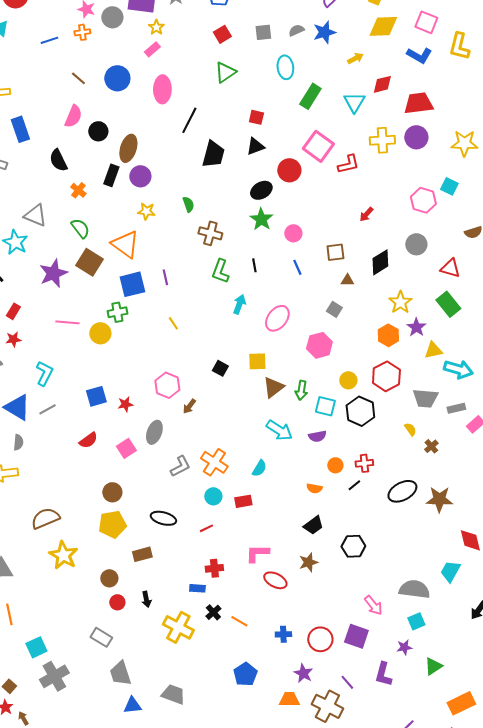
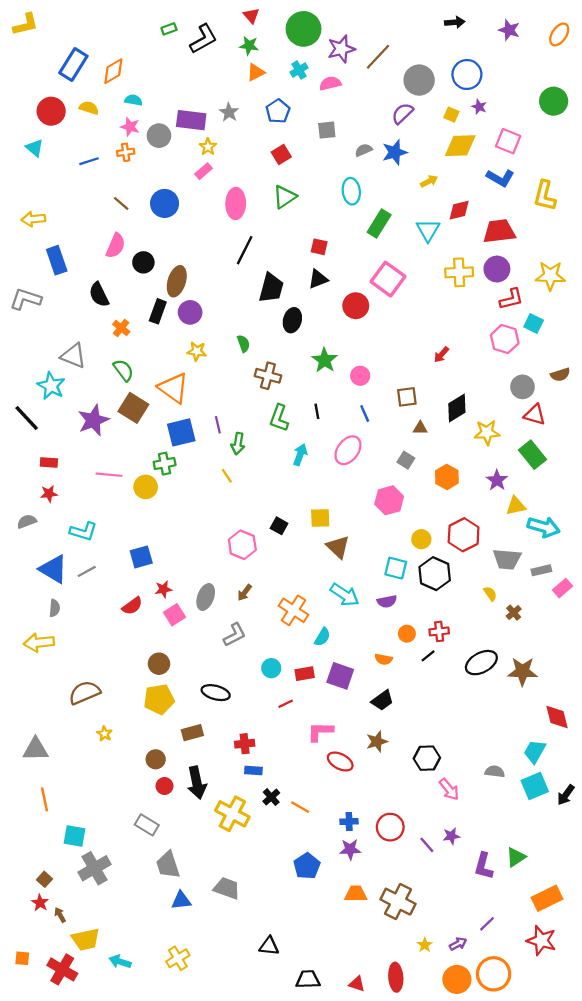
gray square: (263, 32) -> (327, 130), moved
yellow L-shape: (459, 46) -> (545, 196), moved
pink ellipse: (162, 89) -> (236, 203), moved
red L-shape: (348, 164) -> (511, 299), moved
black ellipse: (261, 190) -> (292, 320), moved, turned -45
gray circle: (416, 244) -> (523, 387), moved
yellow star: (400, 302) -> (487, 432), moved, turned 30
red rectangle: (13, 311) -> (49, 462), turned 63
pink ellipse: (277, 318) -> (348, 450), moved
orange hexagon: (388, 335) -> (447, 477), moved
cyan L-shape: (44, 373) -> (83, 531), turned 80
pink hexagon: (167, 385) -> (242, 545), moved
brown triangle: (273, 387) -> (338, 547), turned -40
green arrow: (301, 390) -> (238, 444), moved
red star: (125, 404) -> (163, 589), moved
brown arrow: (189, 406) -> (245, 593), moved
orange cross: (214, 462) -> (293, 610), moved
red line: (206, 528) -> (286, 704), moved
black hexagon: (353, 546) -> (427, 758), moved
yellow star: (63, 555) -> (105, 734), size x0.5
red cross: (214, 568) -> (245, 744), moved
gray semicircle: (414, 589) -> (495, 772), size x0.6
black arrow: (146, 599) -> (197, 783), size x1.8
cyan square: (416, 621) -> (535, 786), moved, size x1.4
purple square: (356, 636) -> (340, 676), moved
cyan square: (36, 647) -> (74, 836), turned 35
purple star: (404, 647) -> (451, 836), moved
purple star: (303, 673) -> (350, 849), moved, turned -30
purple L-shape: (383, 674) -> (484, 866), moved
purple line: (347, 682) -> (427, 845), moved

